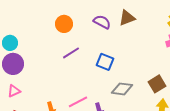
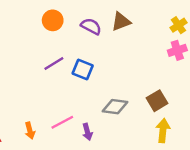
orange circle: (64, 24) -> (53, 20), moved
blue square: (105, 62) -> (83, 69), moved

